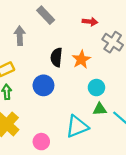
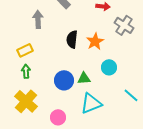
blue circle: (43, 85) -> (64, 80), moved
green triangle: (100, 109) -> (84, 78), moved

